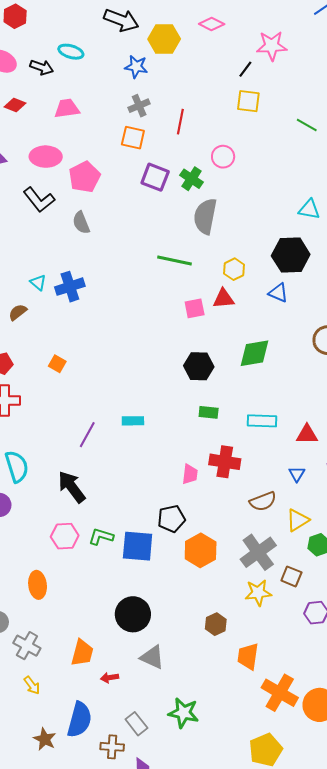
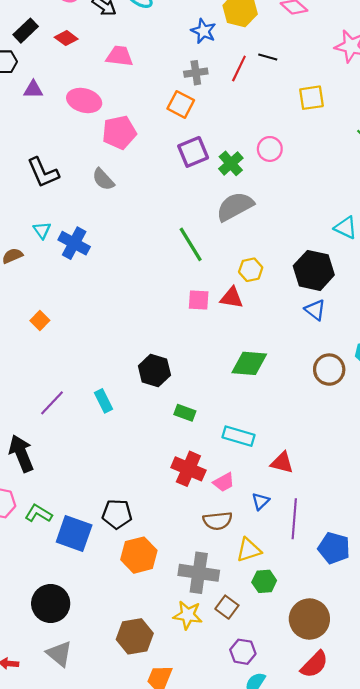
black line: (245, 69) -> (268, 57), moved, turned 54
yellow square: (248, 101) -> (311, 98), turned -30
red line: (180, 122) -> (239, 68), moved
purple square: (155, 177) -> (193, 152), turned 32
black L-shape: (39, 200) -> (43, 173), moved
gray semicircle: (205, 216) -> (235, 207), turned 36
gray semicircle: (81, 223) -> (103, 179), turned -35
green line: (174, 260) -> (191, 244), turned 32
blue cross: (70, 287) -> (74, 243), turned 32
blue triangle: (278, 293) -> (315, 310), moved
black hexagon: (199, 366) -> (154, 371), moved
cyan rectangle: (133, 421) -> (104, 401), turned 50
pink trapezoid: (190, 474) -> (224, 482), moved, turned 40
gray cross: (258, 552) -> (199, 573), turned 30
brown hexagon: (216, 624) -> (135, 636), size x1.5

